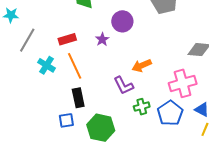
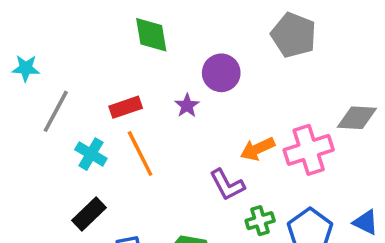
pink cross: (183, 83) -> (309, 150), moved
black rectangle: (78, 98) -> (89, 214), moved, turned 60

